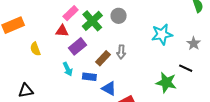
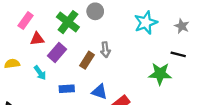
pink rectangle: (71, 13) -> (26, 21), moved
yellow semicircle: (35, 49) -> (12, 64), turned 112
cyan arrow: (68, 69) -> (40, 73), moved
blue rectangle: (89, 77) -> (67, 89), moved

